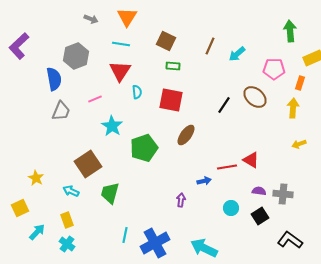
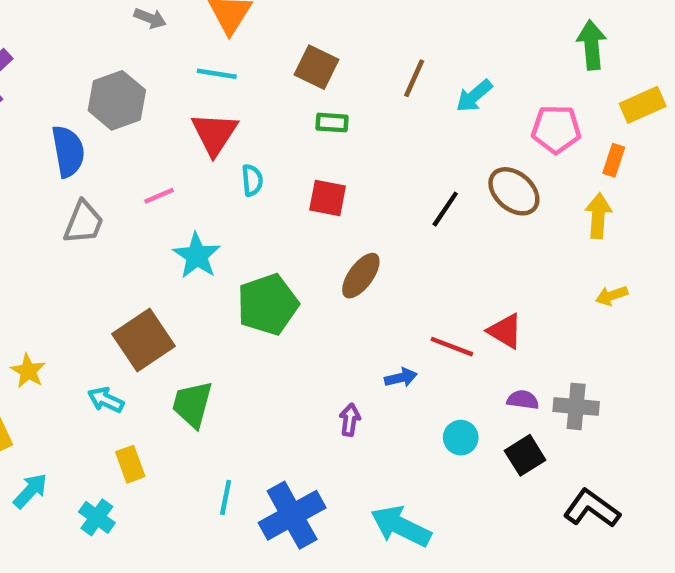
red square: (171, 100) -> (328, 198), size x0.7
red line: (227, 167) -> (452, 347), turned 30
yellow rectangle: (67, 220) -> (130, 464), moved

